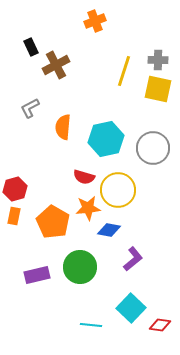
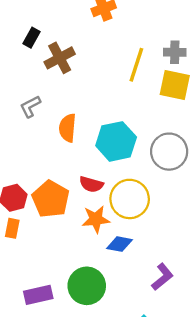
black rectangle: (31, 47) -> (31, 38), turned 54
orange pentagon: (53, 222) -> (51, 199), moved
purple L-shape: (133, 259) -> (162, 277), moved

